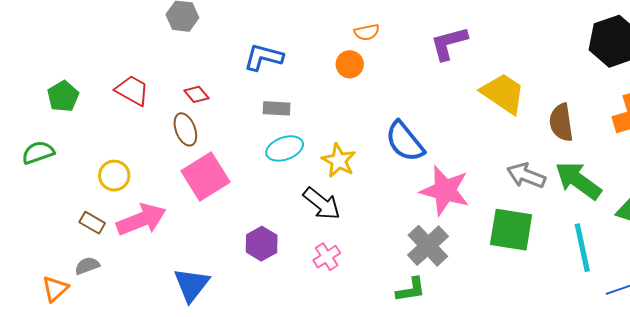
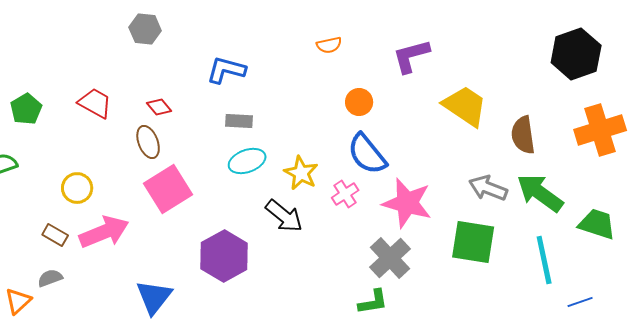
orange circle: (350, 64) -> (359, 102), moved
purple hexagon: (262, 244) -> (224, 256), size x1.5
pink cross: (327, 257) -> (345, 194), moved

